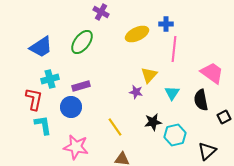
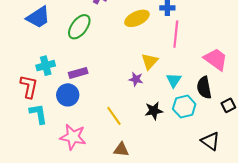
blue trapezoid: (41, 47) -> (38, 17), moved
cyan hexagon: (175, 135) -> (184, 106), moved
black triangle: (207, 151) -> (210, 141), turned -42

